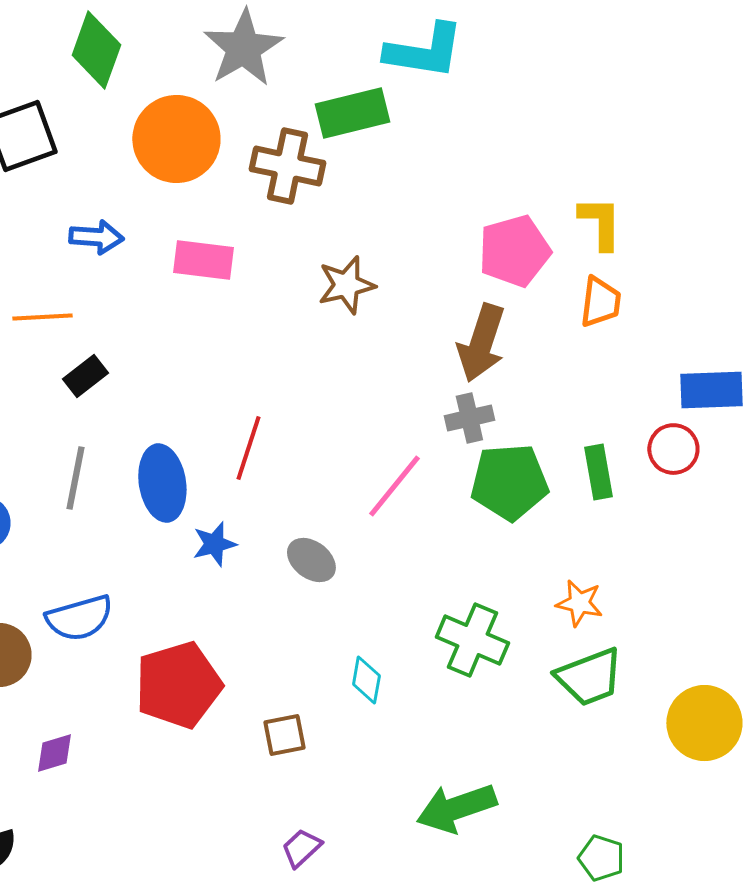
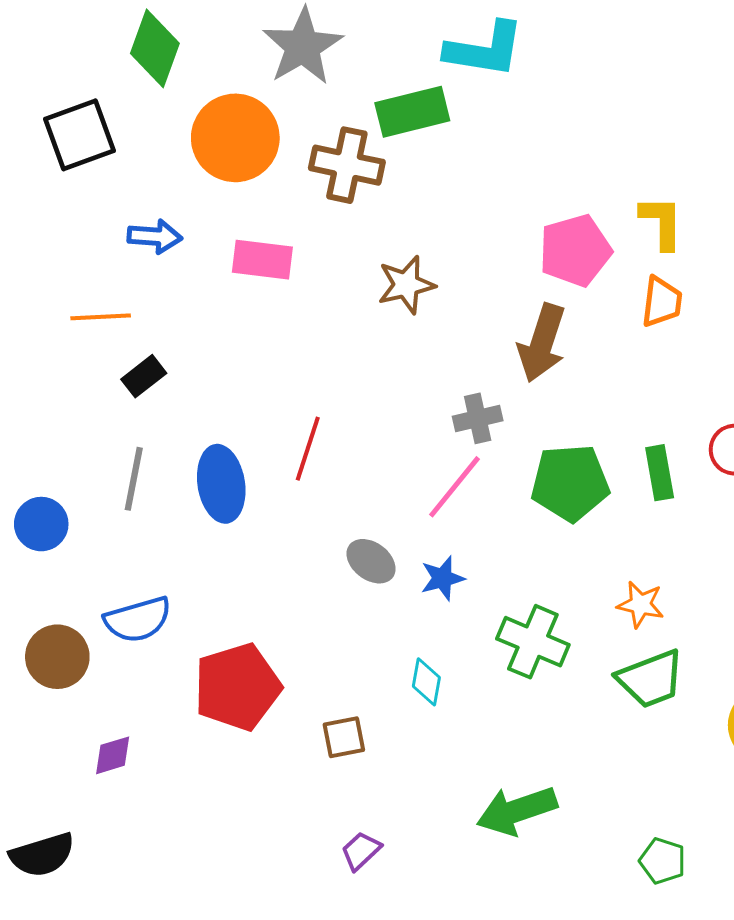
gray cross: (469, 418) -> (478, 418), moved
blue star: (214, 544) -> (442, 578), moved

